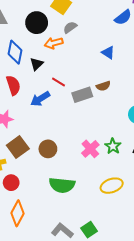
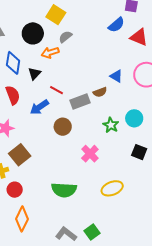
blue triangle: (108, 53) -> (116, 76), moved
green star: (113, 146) -> (111, 125), moved
brown circle: (48, 149) -> (63, 127), moved

